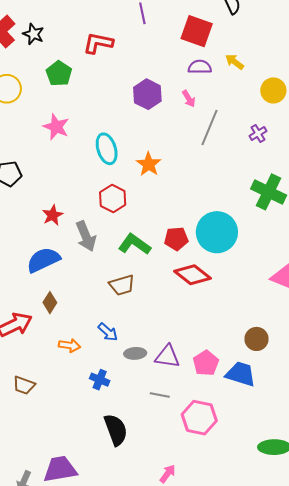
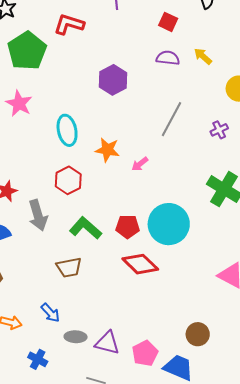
red square: (197, 31) -> (168, 22), size x0.6
green pentagon: (59, 74) -> (27, 51), size x1.5
pink arrow: (189, 99) -> (140, 164), moved, turned 78
orange star: (149, 164) -> (107, 150), turned -30

